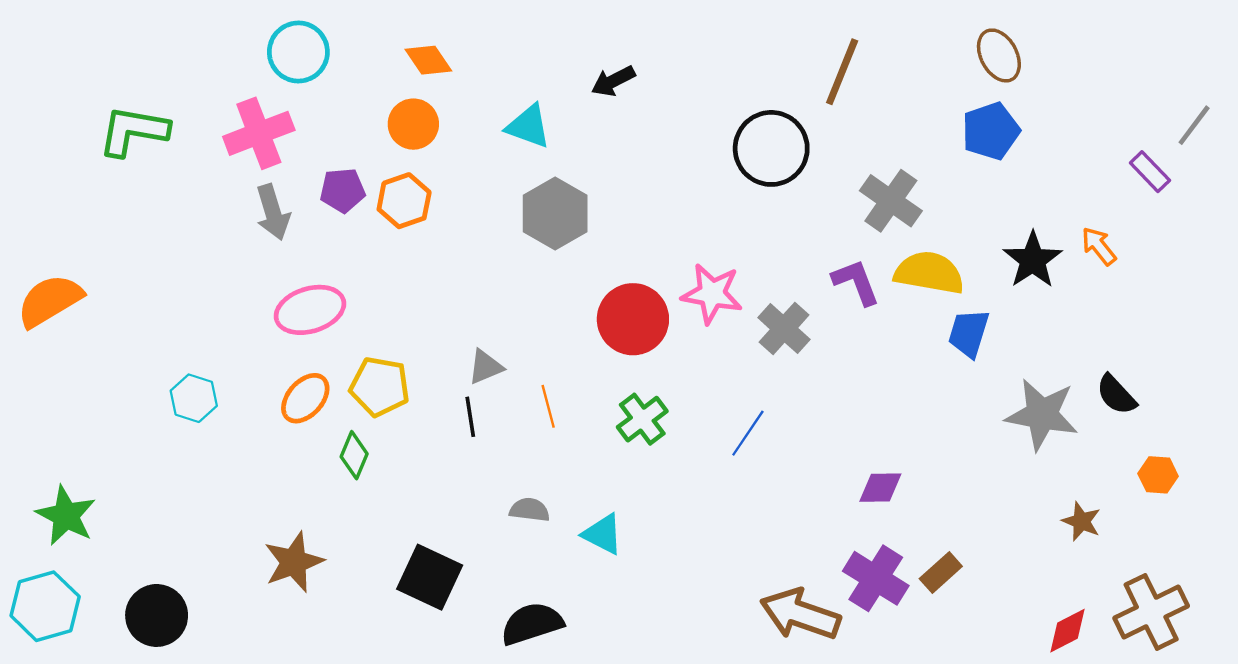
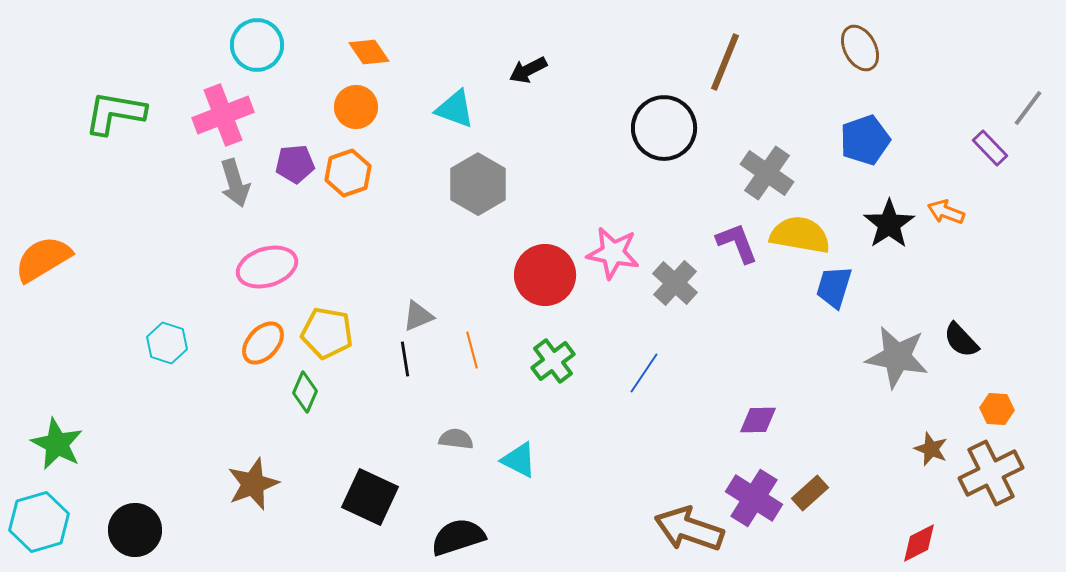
blue pentagon: (991, 131) -> (865, 140), moved
orange arrow: (1099, 246) -> (946, 212), turned -30
brown cross: (1151, 612) -> (991, 473), moved

